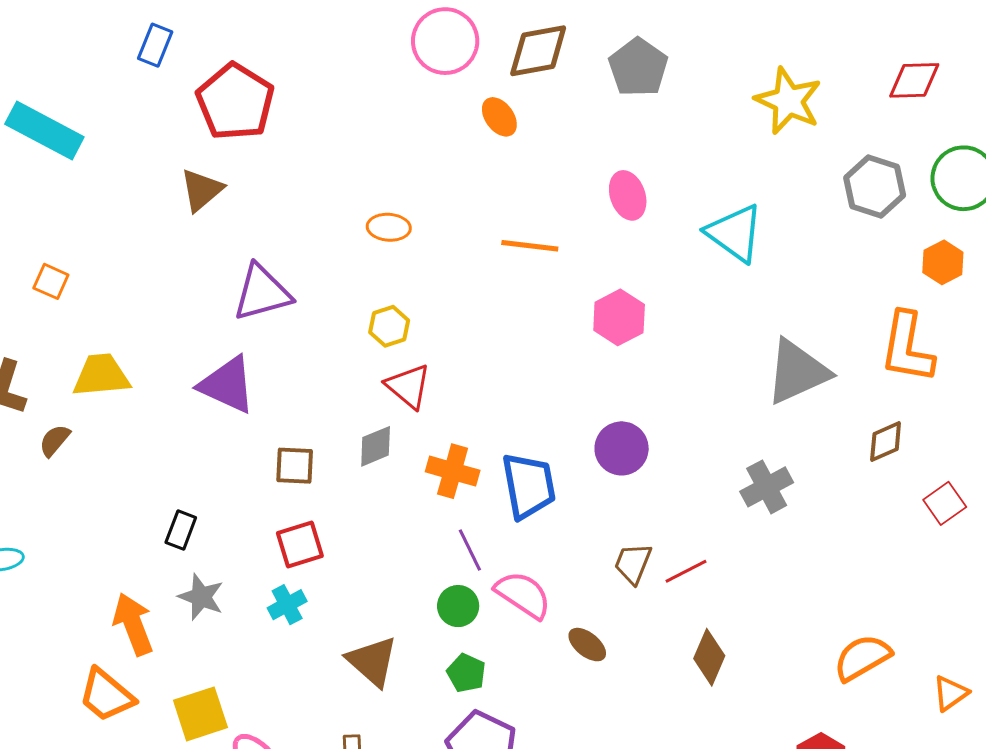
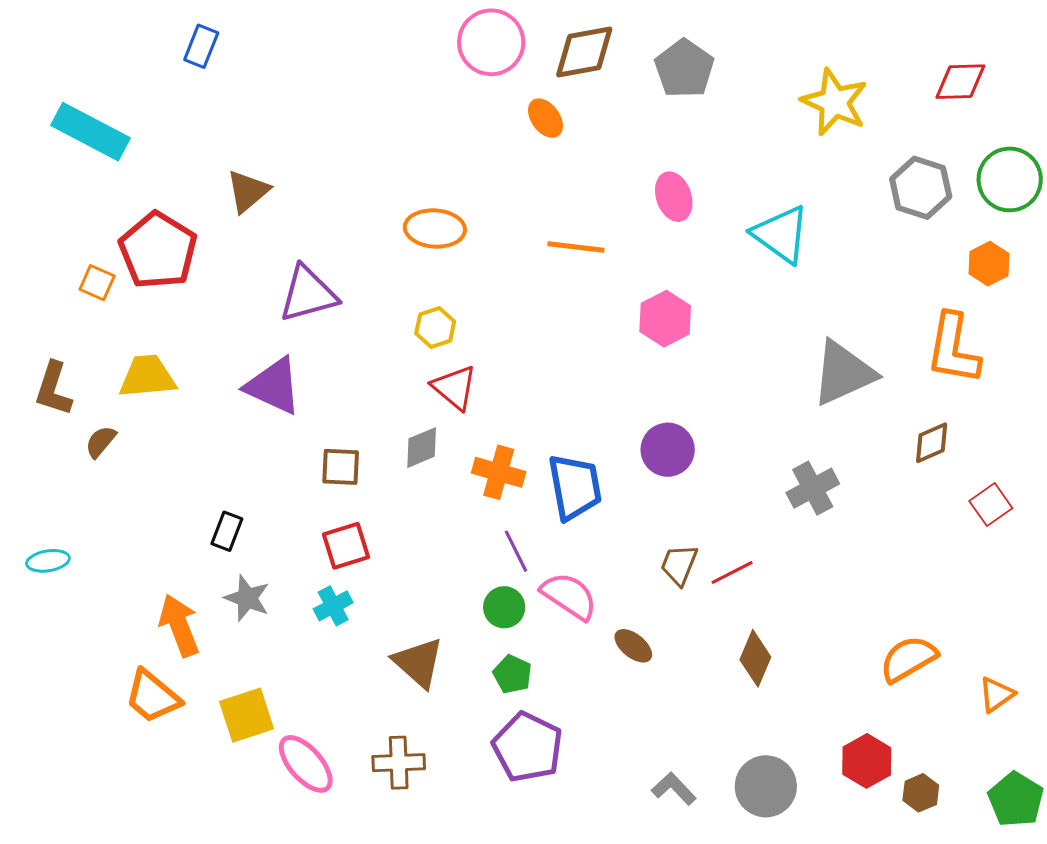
red pentagon: (235, 102) -> (158, 250), moved
orange ellipse: (389, 227) -> (435, 228), size x1.4

